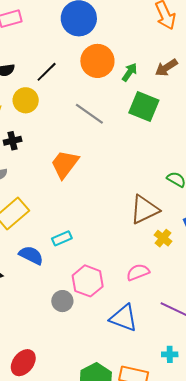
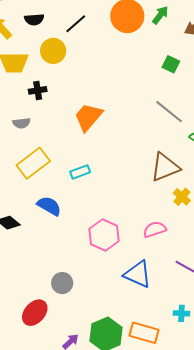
green arrow: (130, 72) -> (160, 15), moved
green square: (144, 106) -> (171, 64), size x0.6
gray line: (89, 114) -> (169, 112), moved
cyan rectangle: (62, 238) -> (80, 172), moved
gray circle: (62, 301) -> (62, 283), moved

